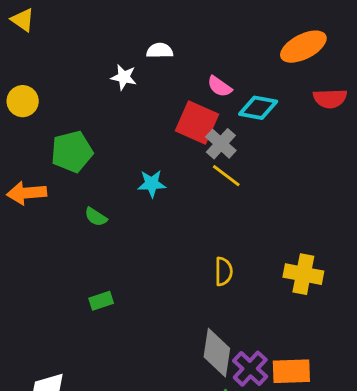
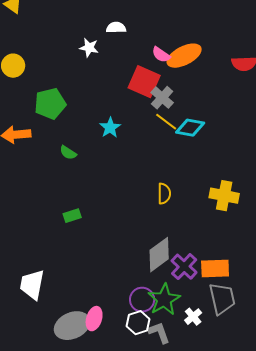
orange ellipse: (303, 47) -> (184, 56), moved
cyan diamond: (258, 108) -> (190, 128), moved
cyan star: (152, 184) -> (110, 128), turned -30
gray diamond: (217, 353) -> (159, 255), turned 45

